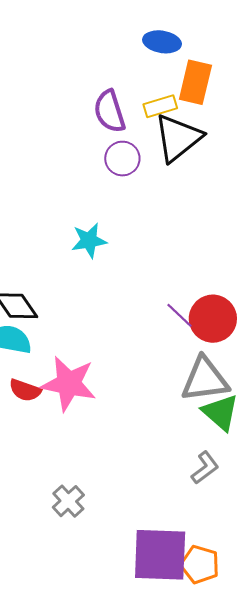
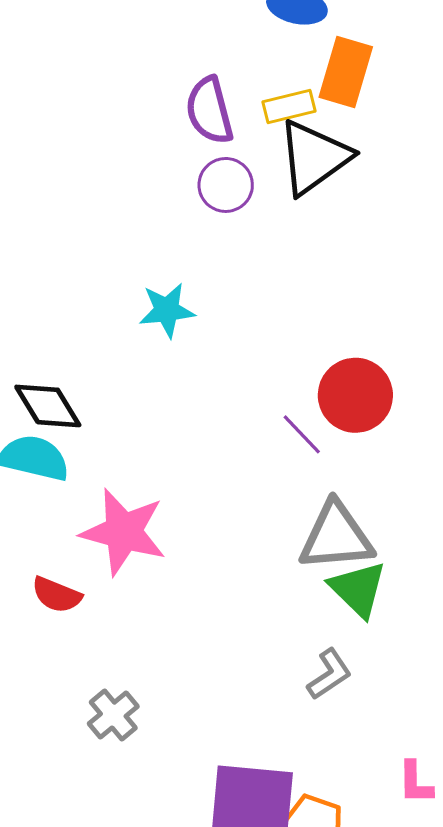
red circle: (213, 319) -> (355, 395), moved
red semicircle: (25, 390) -> (57, 595), moved

